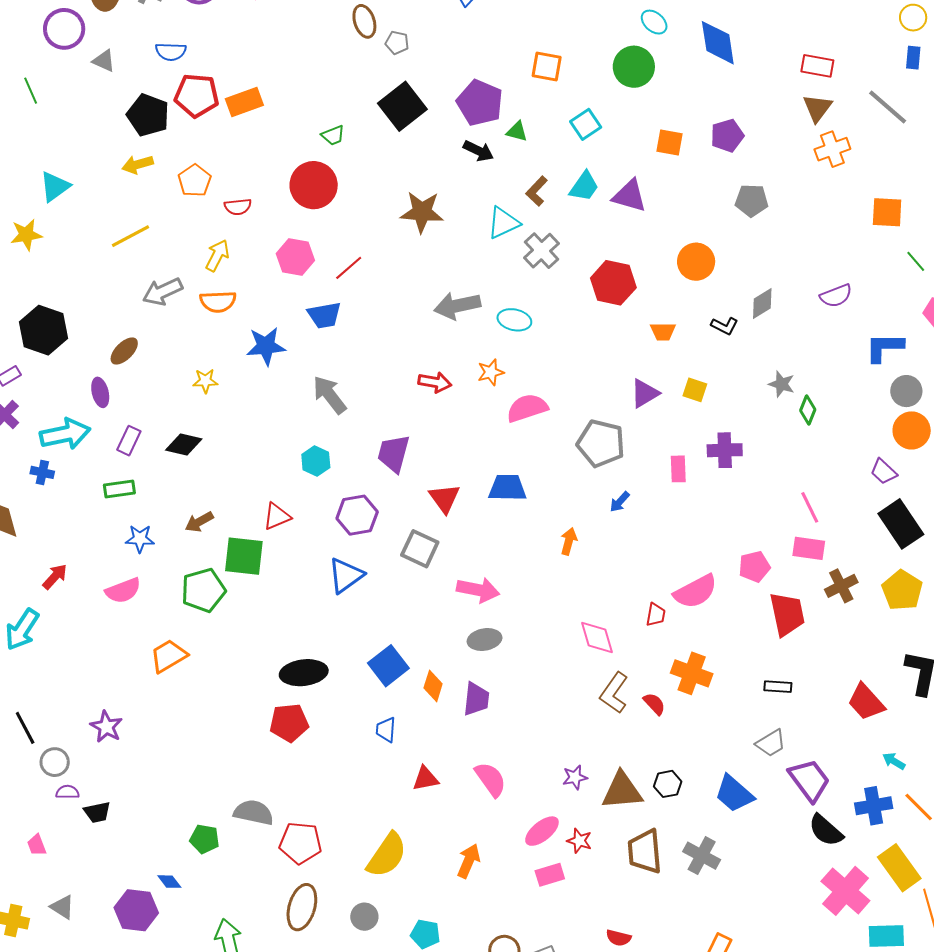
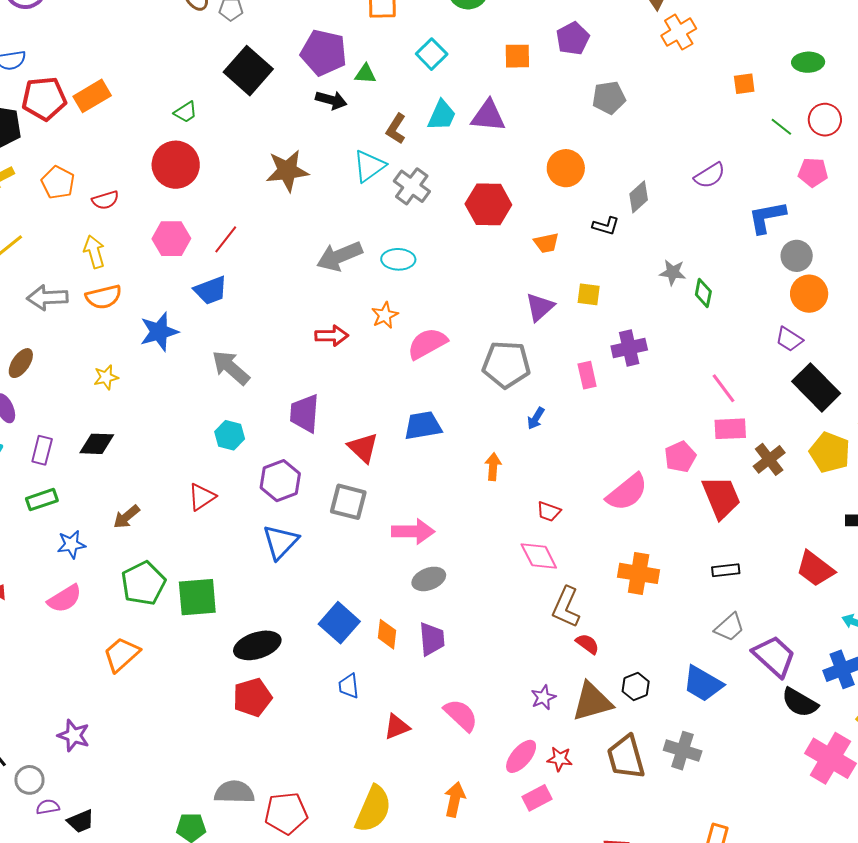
orange square: (887, 212) -> (744, 84), size x0.7
yellow arrow: (217, 255) -> (94, 252), turned -32
gray arrow: (163, 292) -> (47, 298), turned 33
green square: (244, 556) -> (197, 597), moved
red trapezoid: (656, 615) -> (549, 512), moved, turned 110
red semicircle: (654, 704) -> (587, 644), moved

